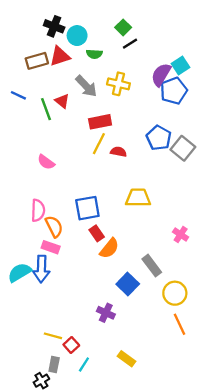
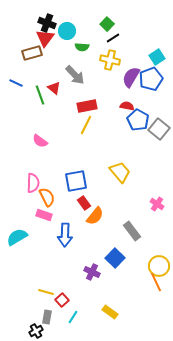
red triangle: (60, 56) -> (45, 38), moved, turned -36
purple semicircle: (161, 75) -> (131, 77), moved
yellow cross: (118, 84) -> (110, 60), moved
red semicircle: (118, 152) -> (127, 106), moved
yellow trapezoid: (138, 198) -> (120, 172), turned 50
blue arrow: (41, 269) -> (65, 235), moved
blue square: (128, 284) -> (115, 258), moved
yellow circle: (175, 293) -> (159, 266), moved

